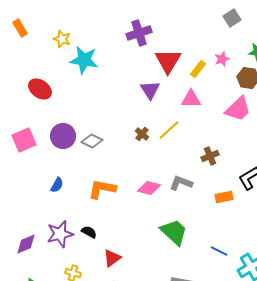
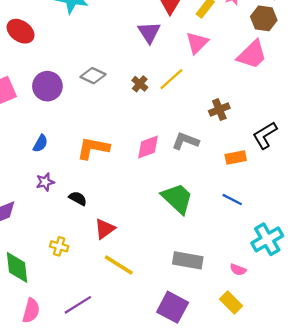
pink triangle: (191, 99) -> (197, 43), turned -45
gray diamond: (92, 141) -> (93, 76), moved
pink diamond: (149, 188) -> (148, 147), turned -35
purple star: (60, 234) -> (45, 182), moved, size x0.6
blue line: (219, 251) -> (232, 200), moved

